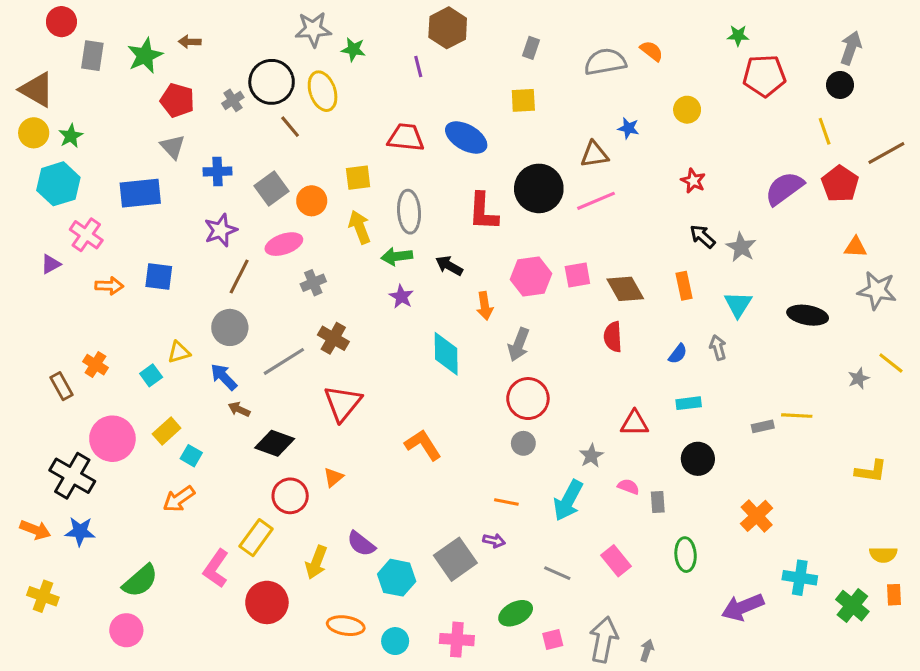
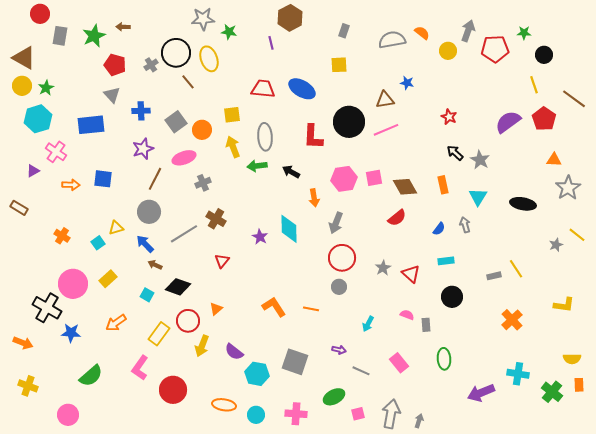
green star: (738, 36) -> (524, 33), moved
gray arrow: (851, 48) -> (468, 31), moved
yellow circle: (687, 110) -> (448, 51), moved
brown line: (886, 153) -> (574, 99), turned 65
gray star: (877, 290) -> (568, 188), turned 30
purple star: (401, 297) -> (260, 237), moved
red semicircle: (613, 337) -> (397, 218), turned -126
brown rectangle: (61, 386) -> (19, 208), moved, turned -30
red triangle: (343, 403) -> (222, 261), size x0.6
yellow line: (797, 416) -> (516, 269), turned 54
red triangle: (635, 423) -> (411, 274), turned 42
orange L-shape: (423, 445) -> (274, 307), moved
cyan square: (191, 456) -> (147, 295), moved
gray star: (591, 456) -> (383, 268), moved
cyan arrow: (568, 500) -> (368, 324), size x0.6
orange line: (506, 502) -> (311, 309), moved
orange cross: (757, 516) -> (512, 320), moved
blue star: (80, 531) -> (71, 333), moved
yellow rectangle: (256, 538) -> (159, 334), moved
purple arrow: (494, 541) -> (339, 350), moved
gray square: (455, 559) -> (295, 362), turned -36
yellow arrow: (316, 562) -> (202, 346), moved
pink circle: (126, 630) -> (68, 415), moved

